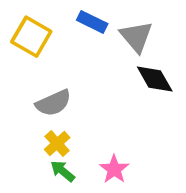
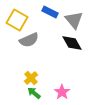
black diamond: (155, 79) -> (72, 43), moved
gray semicircle: (53, 103) -> (29, 40), moved

